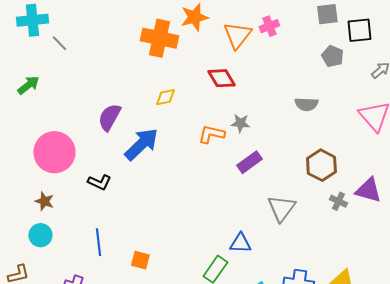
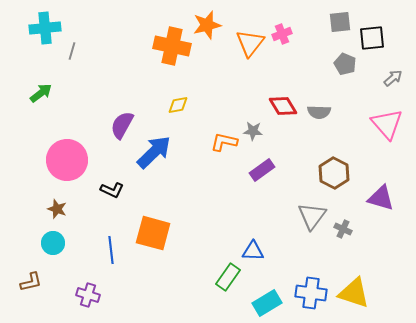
gray line: (59, 43) -> (72, 51), turned 60
red diamond: (221, 78) -> (283, 106), moved
gray cross: (338, 201) -> (343, 229), moved
gray triangle: (281, 208) -> (312, 216), moved
orange square: (140, 260) -> (153, 233), moved, size x1.8

